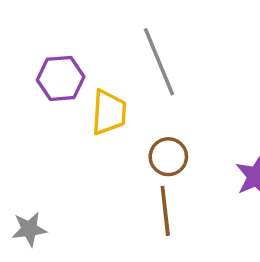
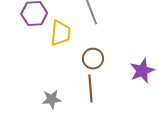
gray star: (29, 229) -> (52, 99), moved

